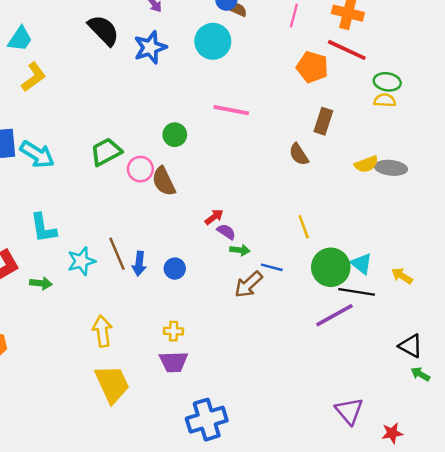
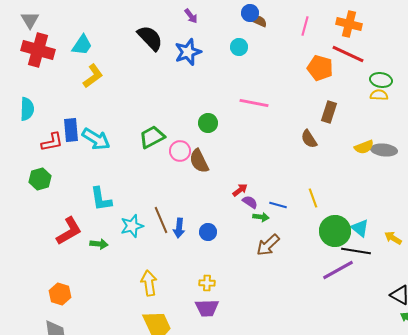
cyan circle: (213, 41) -> (239, 47), size x0.6
blue line: (272, 267) -> (278, 205), moved

